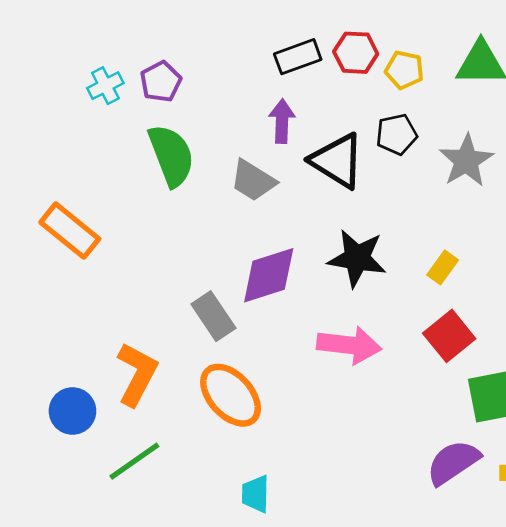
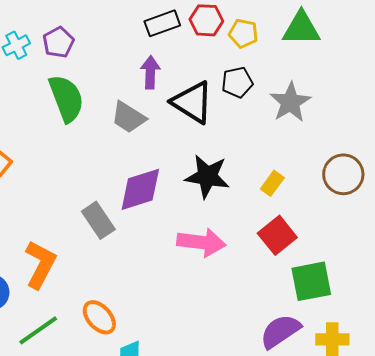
orange ellipse: (231, 395) -> (99, 317), moved, size x0.7

